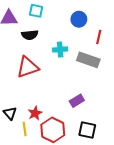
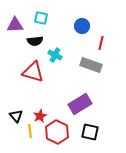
cyan cross: (60, 50) -> (55, 55), moved, turned 32
red triangle: (28, 67) -> (33, 72), turned 35
purple rectangle: (77, 101) -> (80, 104), size x1.6

